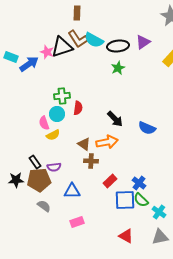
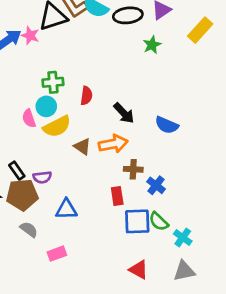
pink star: (47, 52) -> (30, 35), moved
green star: (118, 68) -> (152, 45), moved
red semicircle: (78, 108) -> (86, 96), moved
yellow semicircle: (53, 135) -> (57, 126), moved, size x1.5
brown cross: (91, 161) -> (133, 169), moved
red rectangle: (110, 181) -> (117, 196), turned -56
blue cross: (139, 183) -> (156, 185), moved
pink rectangle: (77, 222) -> (57, 254), moved

